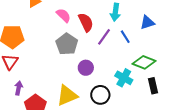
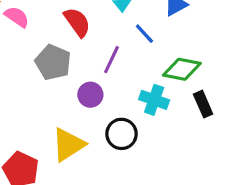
pink semicircle: (64, 15) -> (17, 17), moved
purple line: (104, 37) -> (112, 60), moved

